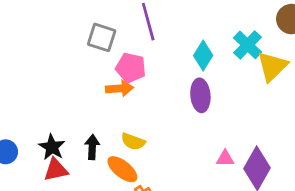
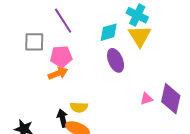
cyan diamond: (203, 55) -> (109, 32), turned 60
yellow triangle: (272, 66) -> (140, 36), moved
black arrow: (92, 147) -> (63, 118), moved

